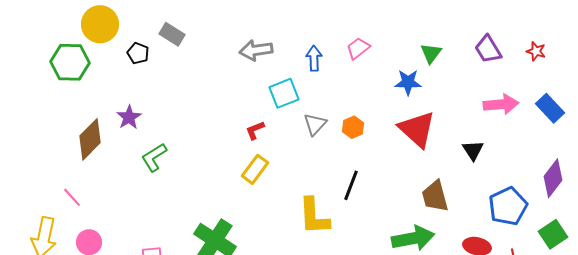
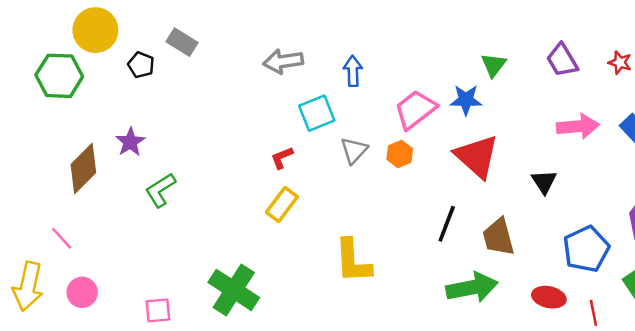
pink trapezoid: (358, 48) -> (415, 109), moved, size x1.5
black line: (351, 185) -> (447, 224), moved

